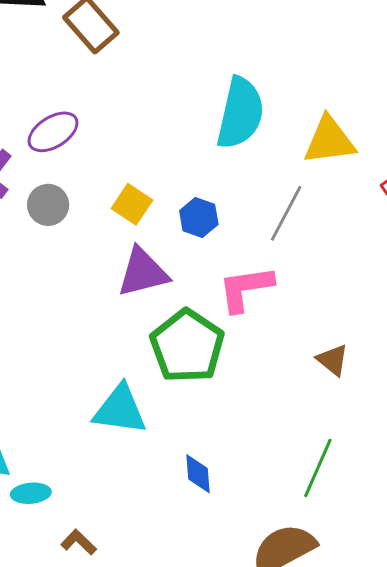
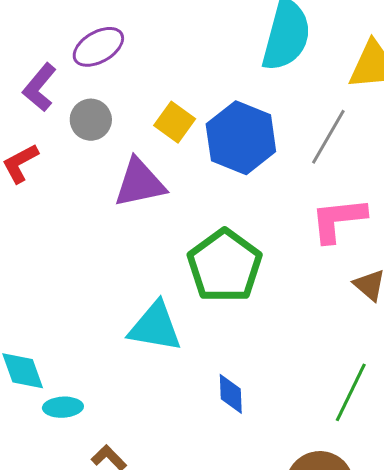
blue hexagon: (199, 217) -> (241, 138), size x1.8
purple triangle: (143, 272) -> (140, 183), moved
pink L-shape: (246, 288) -> (338, 220), moved

